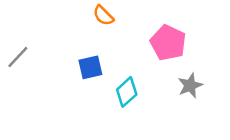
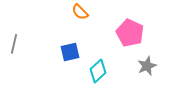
gray line: (18, 57) -> (14, 44), turned -30

